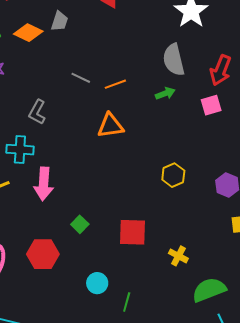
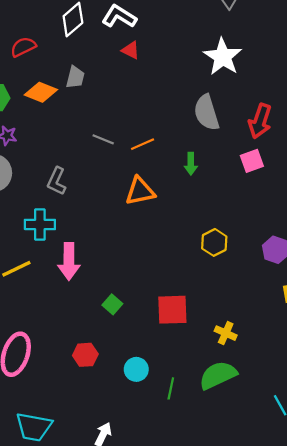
green arrow: (165, 93) -> (191, 164), moved, turned 114
red hexagon: (43, 254) -> (85, 355), moved, size x0.7
green semicircle: (209, 290) -> (218, 375), moved

